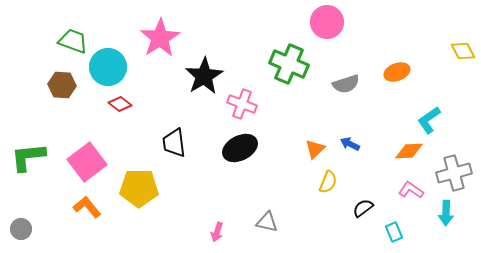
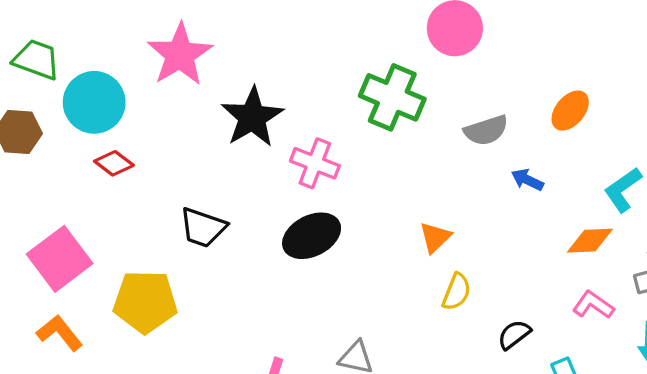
orange ellipse: (397, 72) -> (570, 111), turned -30
black trapezoid: (174, 143) -> (203, 228), turned -64
blue arrow: (350, 144) -> (527, 180), moved

